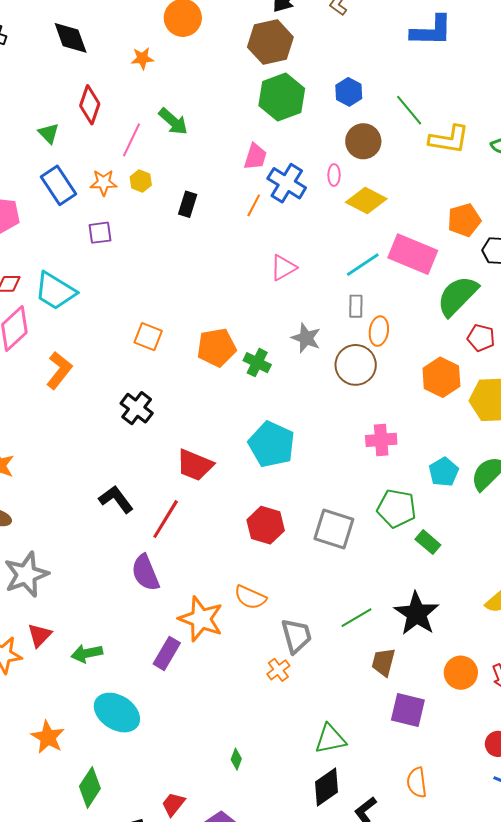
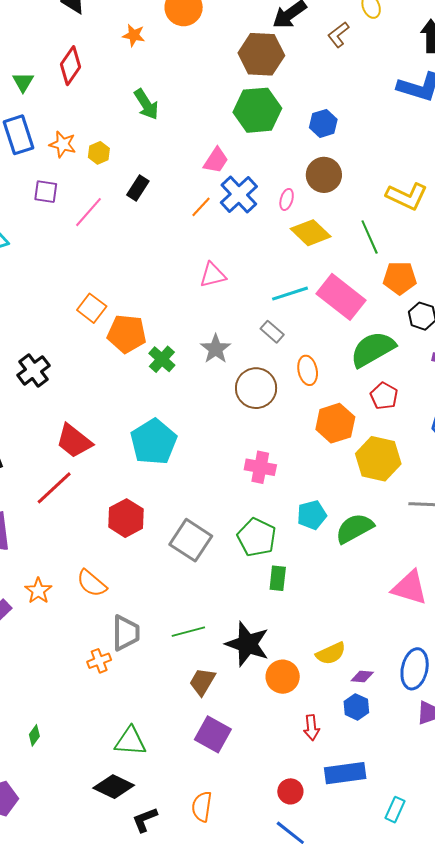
green line: (409, 110) -> (370, 237), moved
pink line: (131, 140) -> (89, 212), moved
gray rectangle: (356, 306) -> (272, 332), turned -65
orange ellipse: (379, 331) -> (308, 370), moved, turned -36
orange square: (148, 337) -> (92, 308), moved
red line: (166, 519) -> (54, 488), moved
green rectangle: (428, 542) -> (278, 578), turned 40
black star: (417, 614) -> (247, 644), turned -30
orange star: (201, 619) -> (38, 591), size x0.6
orange circle: (461, 673) -> (283, 677), moved
black diamond: (326, 787) -> (114, 787), turned 45

